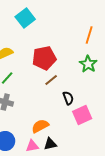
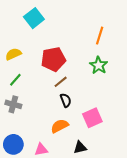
black semicircle: (68, 98) -> (66, 100), moved
orange semicircle: (40, 126) -> (60, 126), moved
black triangle: (50, 144) -> (80, 147), moved

